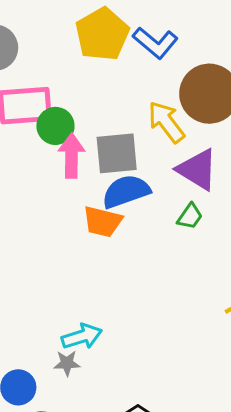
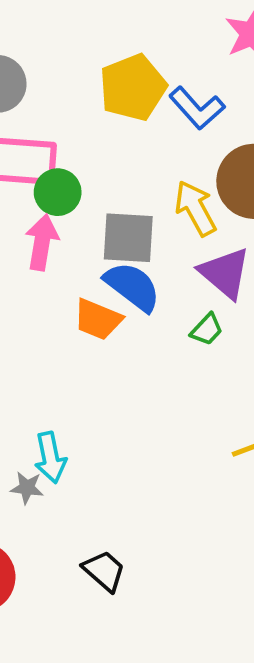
pink arrow: (72, 156) -> (42, 242), moved
blue semicircle: (126, 191) -> (132, 286), turned 48
cyan arrow: (82, 336) -> (50, 458), turned 87

